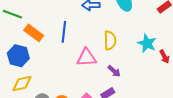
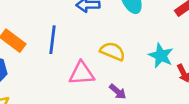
yellow semicircle: (110, 40) -> (113, 51), turned -66

